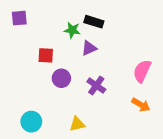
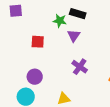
purple triangle: (89, 48) -> (74, 36), turned -32
purple circle: (61, 78) -> (35, 77), moved

